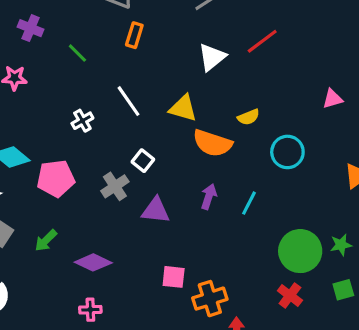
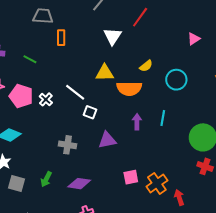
white line: (129, 101) -> (75, 92), moved
pink pentagon: (56, 178) -> (21, 96), moved, turned -30
gray cross: (115, 186) -> (68, 145), moved, turned -30

